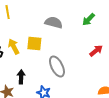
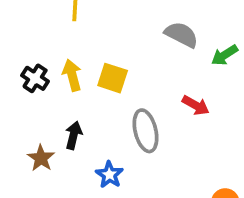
gray semicircle: (54, 23) -> (181, 35), moved
red arrow: (96, 51) -> (196, 105), moved, turned 56

